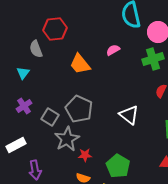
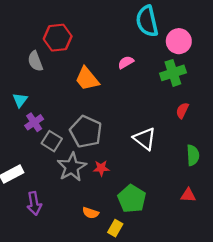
cyan triangle: (23, 73) -> (20, 100), moved
purple cross: (24, 106) -> (34, 122), moved
red star: (85, 155) -> (101, 168), moved

